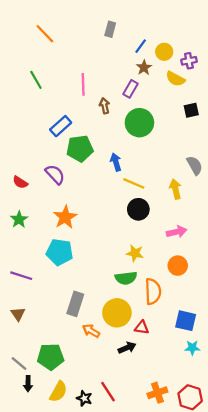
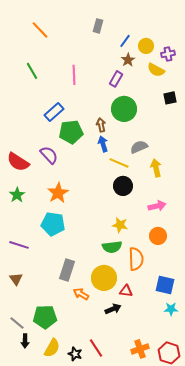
brown arrow: (105, 106) -> (101, 125), moved
gray semicircle: (195, 165) -> (139, 147), moved, turned -84
red semicircle: (20, 182) -> (18, 162), size x1.6

